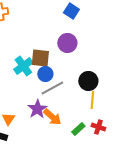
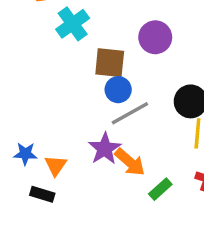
cyan cross: (23, 66) -> (73, 24), moved
green rectangle: (78, 129) -> (160, 189), moved

